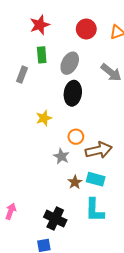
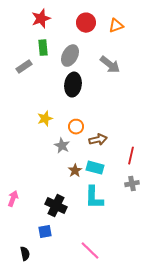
gray rectangle: (22, 75) -> (24, 67), turned 35
yellow star: (44, 118) -> (45, 119), moved
brown arrow: (99, 150) -> (98, 140), size x0.7

